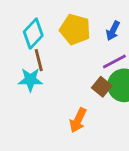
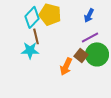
yellow pentagon: (75, 29) -> (50, 14), moved
orange arrow: (78, 120) -> (66, 66), moved

